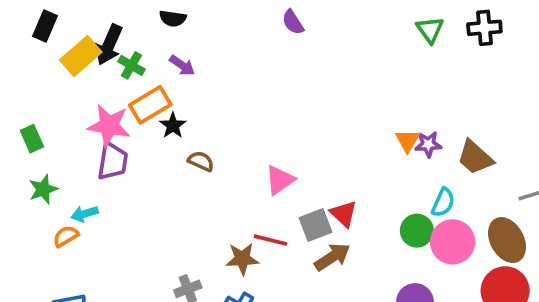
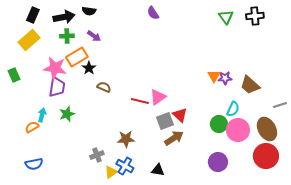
black rectangle: (45, 26) -> (33, 15), moved
black arrow: (109, 45) -> (64, 17), moved, turned -125
yellow rectangle: (81, 56) -> (29, 40), moved
green cross: (131, 65) -> (67, 36), turned -32
pink triangle: (280, 180) -> (158, 97), moved
green star: (43, 189) -> (67, 114), moved
cyan arrow: (84, 214) -> (42, 115), turned 120
red line: (270, 240) -> (140, 101), moved

